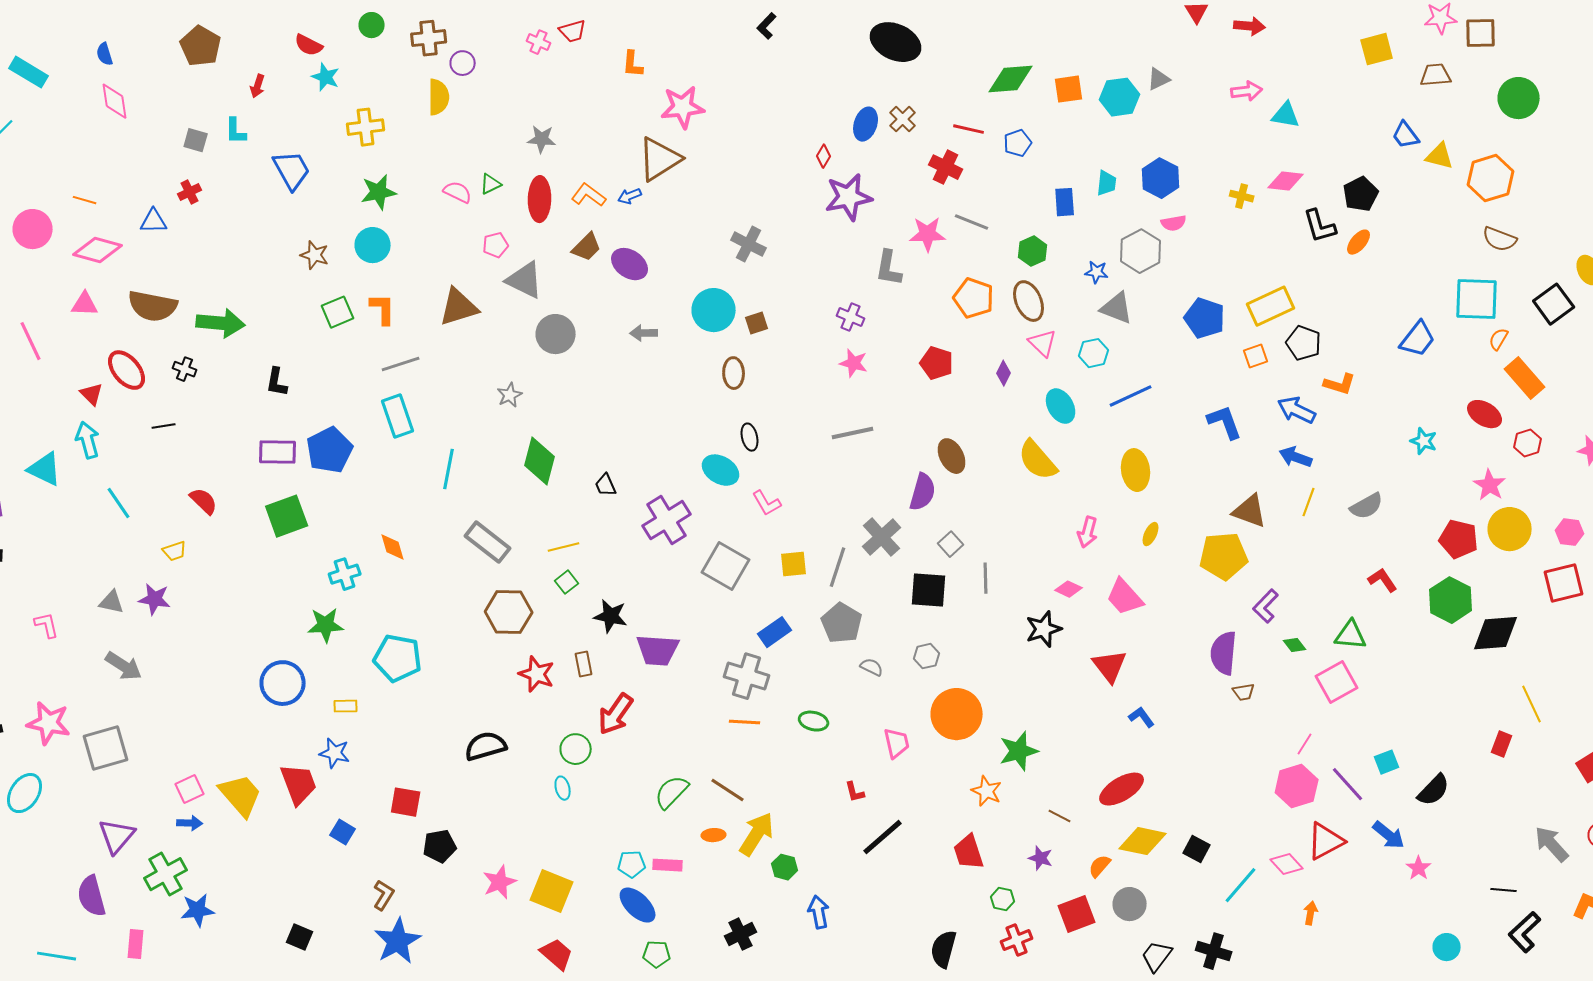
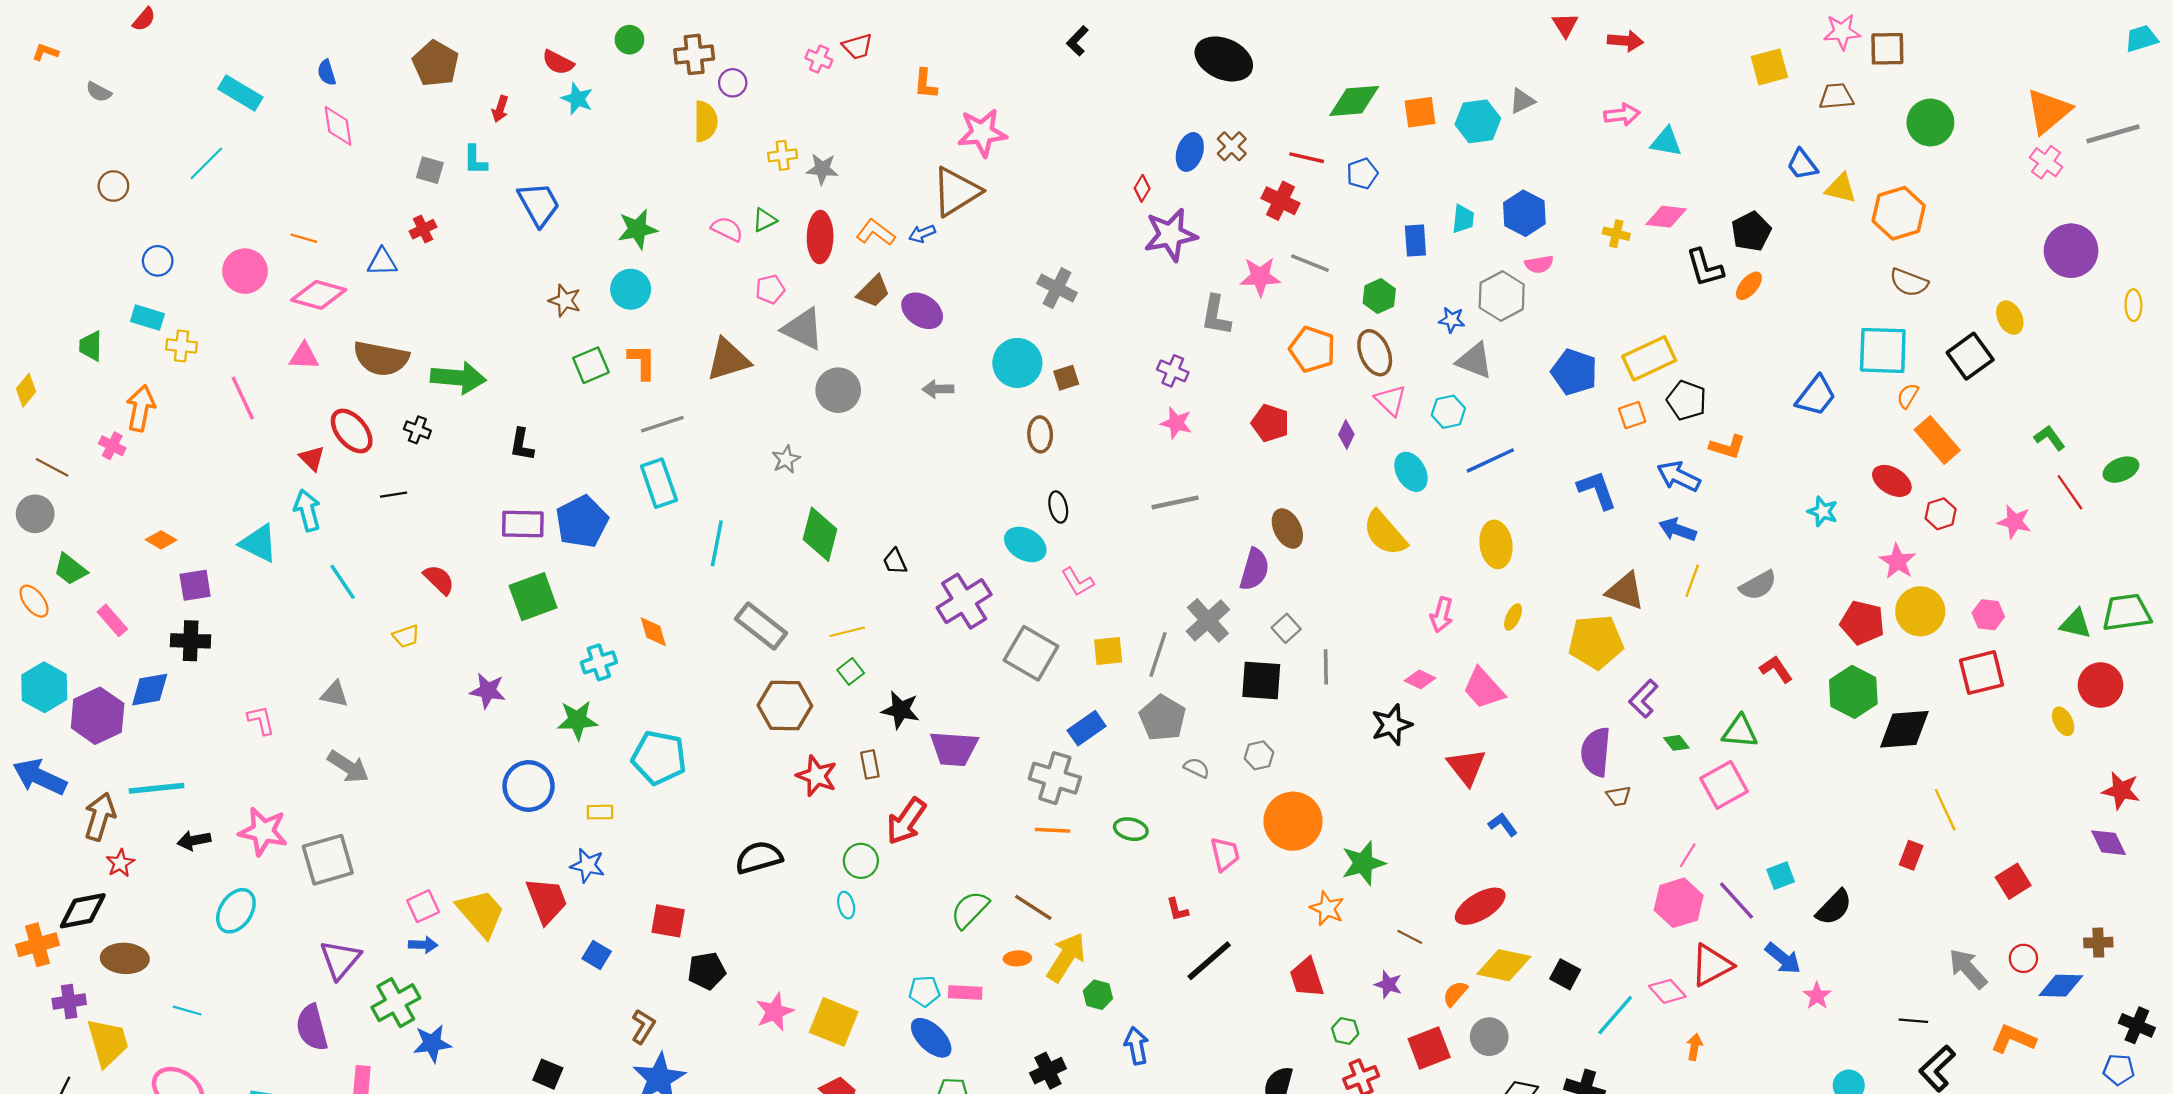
yellow cross: (366, 127) -> (783, 155), moved, size x0.7
purple star: (155, 599) -> (488, 691), moved

